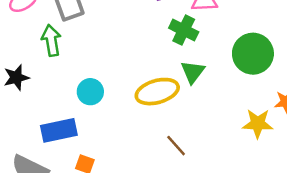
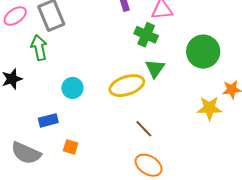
blue rectangle: (59, 130) -> (48, 120), size x0.7

